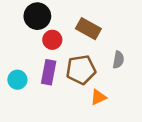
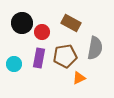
black circle: (37, 16) -> (22, 23), moved
gray semicircle: (118, 60) -> (95, 48), size x1.6

